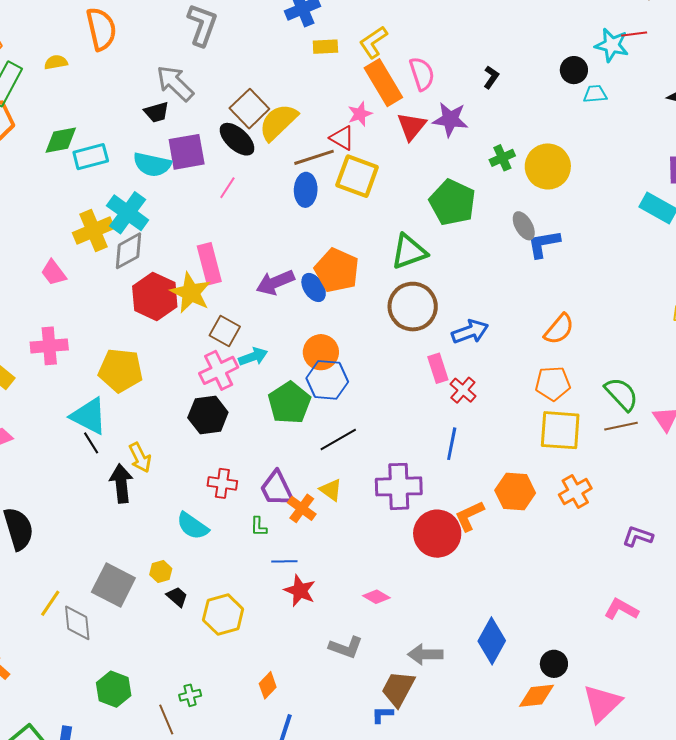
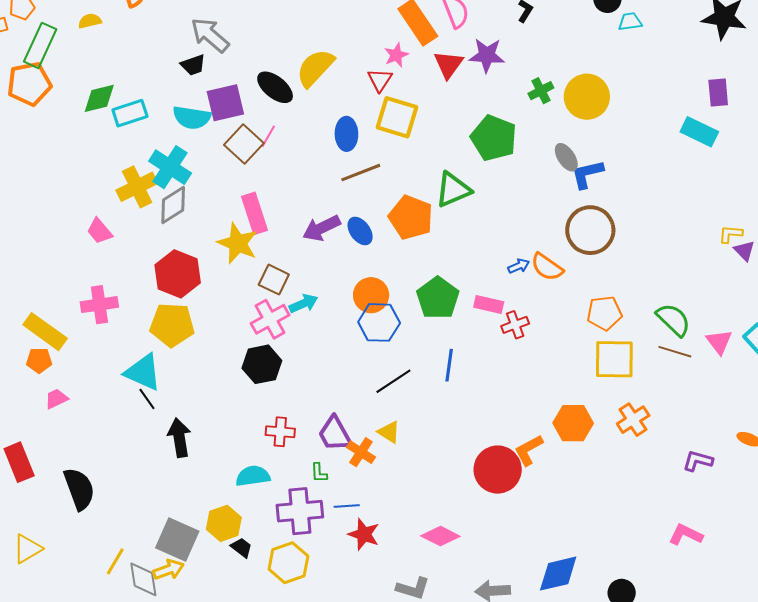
brown square: (249, 109) -> (244, 144), moved
red triangle: (342, 138) -> (380, 80), turned 36
brown line: (314, 157) -> (361, 173), moved
orange pentagon: (337, 270) -> (411, 217), moved
red hexagon: (155, 297) -> (178, 274), moved
brown circle: (413, 307) -> (590, 230), moved
orange semicircle: (559, 329) -> (547, 267), moved, turned 88
blue arrow: (470, 332) -> (519, 266), size x0.6
pink rectangle: (438, 368) -> (489, 305), turned -56
red cross: (463, 390) -> (515, 325), turned 32
green pentagon: (289, 403) -> (438, 298), moved
brown line: (621, 426) -> (675, 352), turned 32
blue line: (452, 444) -> (449, 365), moved
yellow arrow: (140, 458) -> (168, 570), moved, turned -80
purple cross: (399, 486) -> (300, 511), moved
cyan semicircle: (193, 526) -> (253, 476), turned 140
yellow hexagon: (161, 572) -> (224, 523), size x1.6
pink diamond: (376, 597) -> (440, 536), size x1.4
blue diamond: (492, 641) -> (558, 574), turned 51

